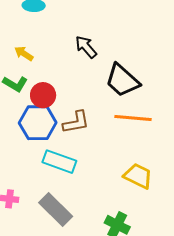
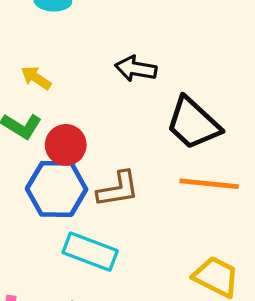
black arrow: (86, 47) -> (136, 69), turned -40

